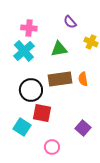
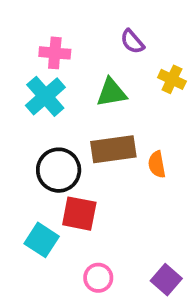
orange semicircle: (83, 79) -> (157, 164), moved
purple square: (83, 128) -> (166, 280), moved

